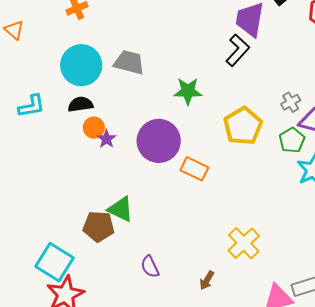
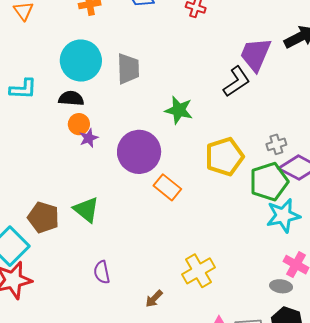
gray trapezoid: (129, 62) -> (128, 69), turned 60
green pentagon: (292, 140) -> (269, 182), size x1.5
brown pentagon: (99, 226) -> (43, 217), moved

